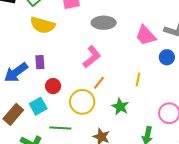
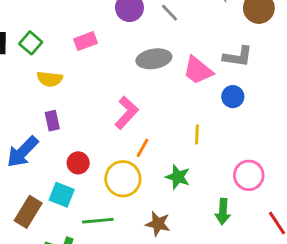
gray ellipse: (104, 23) -> (154, 59), moved
yellow semicircle: (43, 25) -> (50, 79), size x0.7
purple rectangle: (40, 62) -> (52, 121), moved
cyan square: (38, 106) -> (62, 195), turned -30

